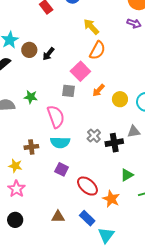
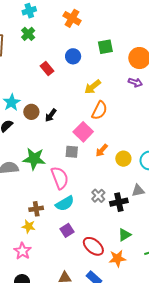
yellow arrow: (91, 27) -> (93, 87), turned -84
green star: (31, 97) -> (34, 159), size x1.6
cyan semicircle: (60, 142) -> (65, 203), turned -30
yellow star: (15, 166) -> (29, 226), moved
purple square: (62, 169) -> (67, 230), turned 32
green triangle: (127, 175) -> (125, 235), moved
orange star: (111, 199) -> (117, 258), turned -30

